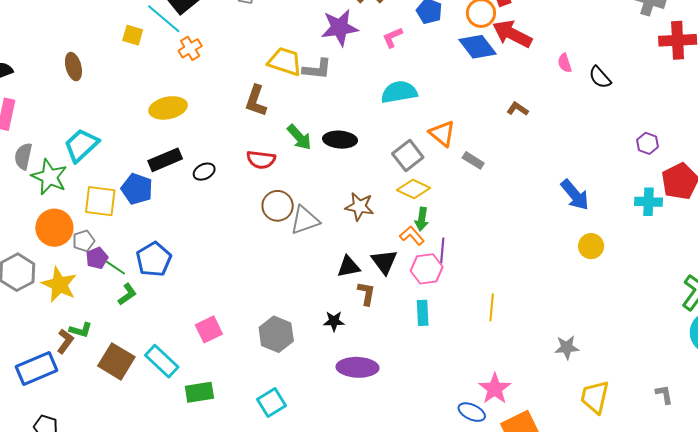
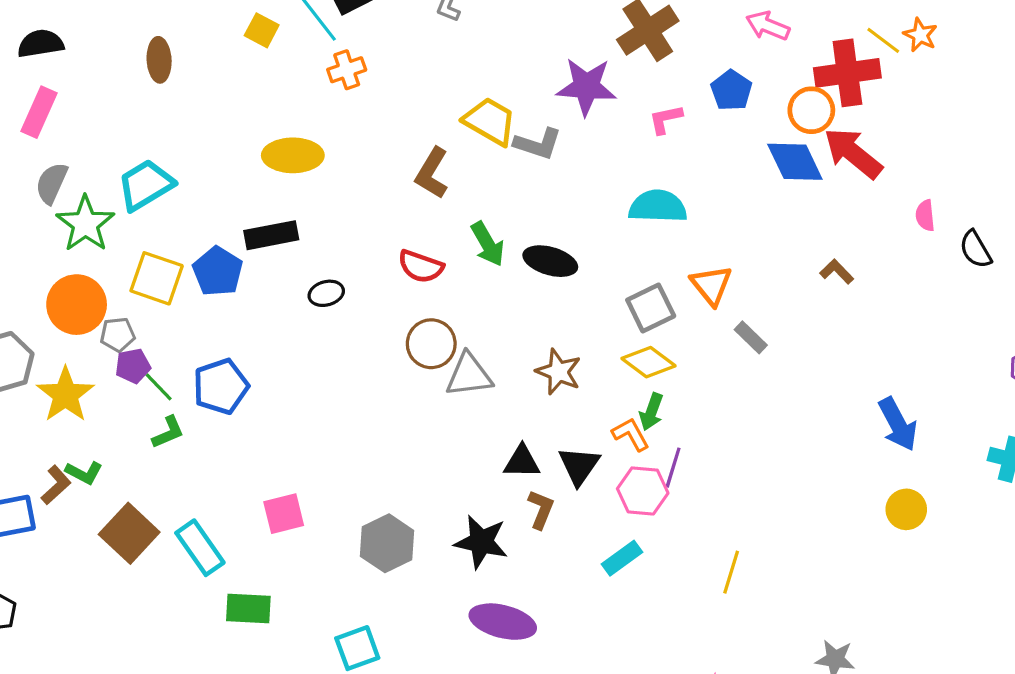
black ellipse: (204, 172) -> (326, 293), moved
cyan rectangle: (423, 313) -> (622, 558), turned 45
black star: (334, 321) -> (481, 542), size x1.6

